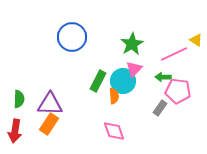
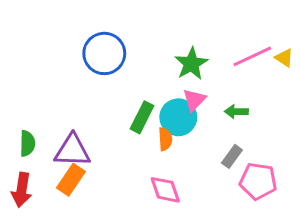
pink line: (174, 54) -> (252, 56), moved
pink pentagon: (178, 91) -> (258, 181), moved

